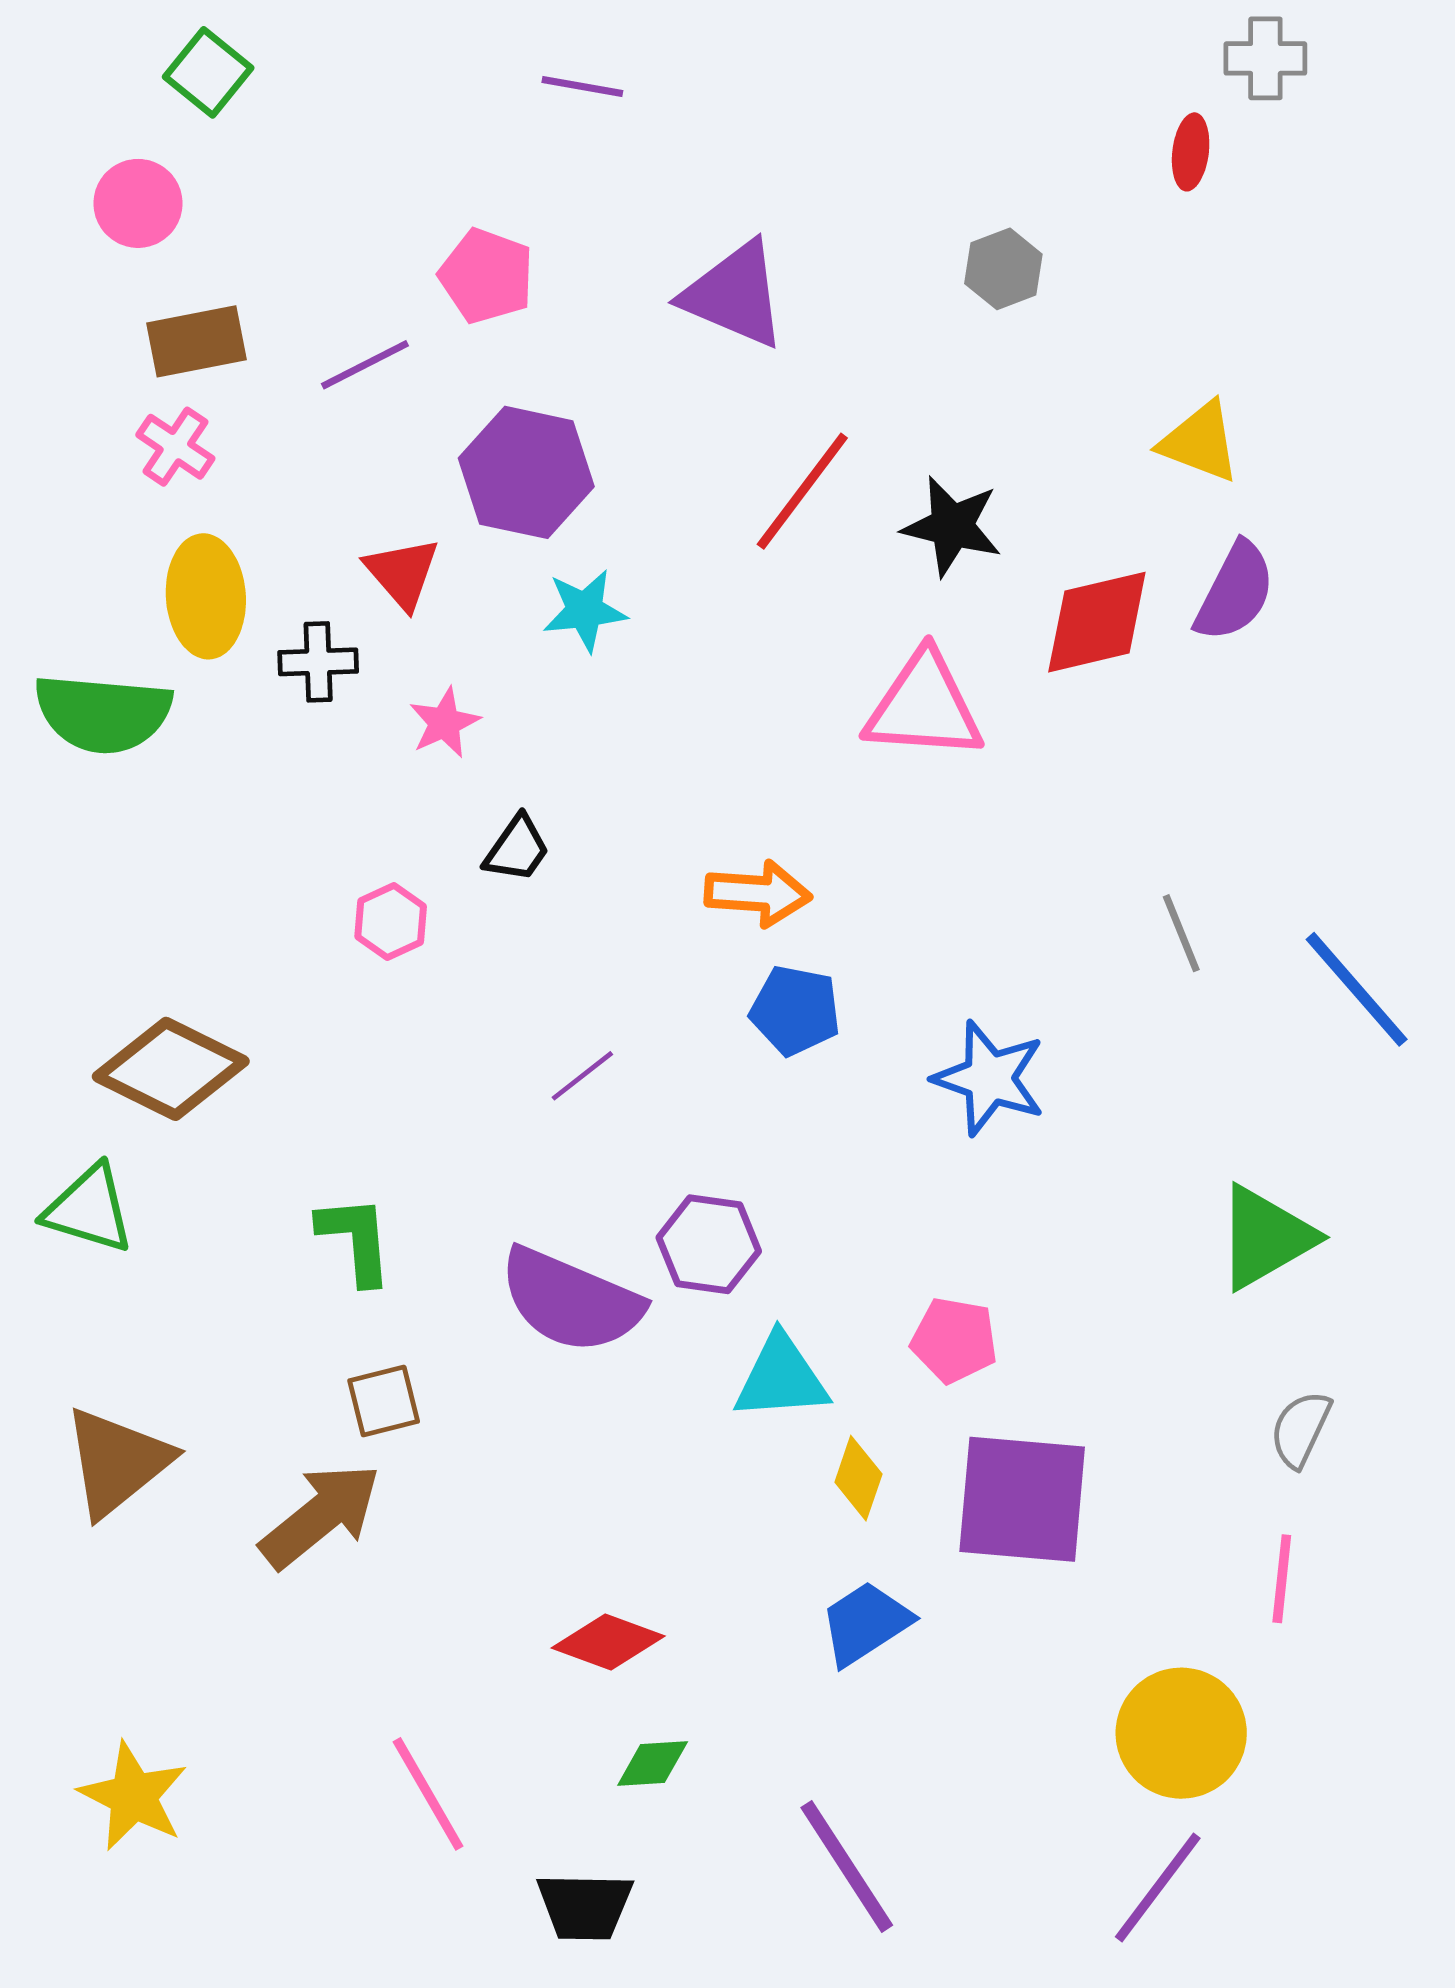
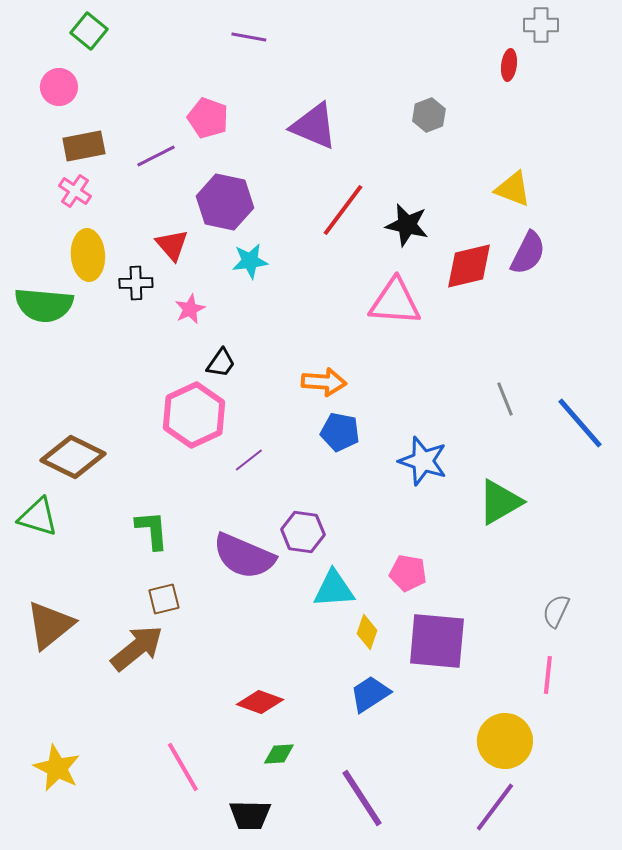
pink hexagon: (391, 921) -> (194, 415), moved, size x2.0
green triangle: (1265, 1237) -> (500, 502), moved

